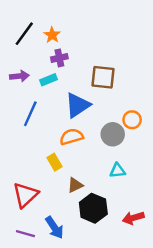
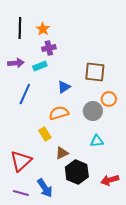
black line: (24, 34) -> (20, 28), turned -35
brown square: (103, 77) -> (95, 72), moved
blue triangle: (78, 105) -> (64, 87), size x0.6

